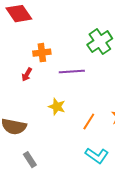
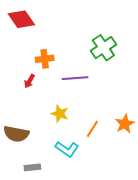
cyan L-shape: (97, 156) -> (67, 149), moved
gray rectangle: (30, 160) -> (32, 167), turned -63

